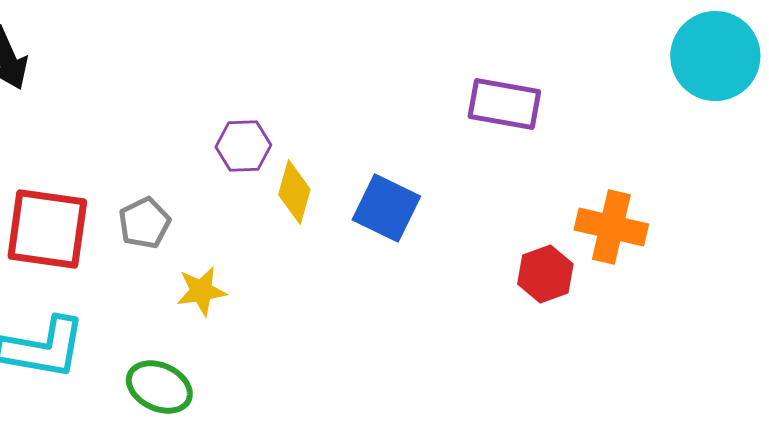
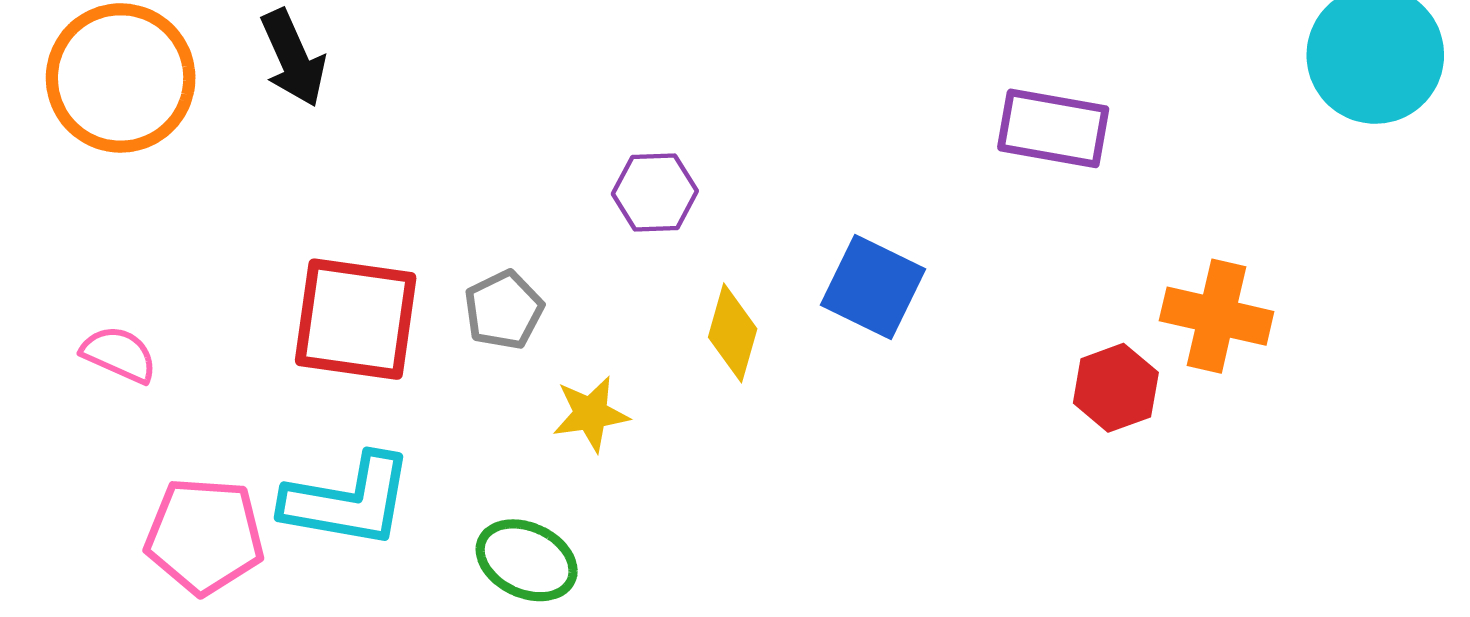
yellow diamond: (294, 192) -> (733, 333), moved

